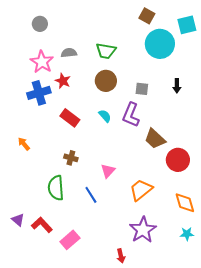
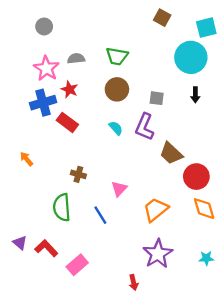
cyan circle: (160, 44) -> (191, 57), moved
red rectangle: (70, 118) -> (67, 122), moved
orange diamond: (185, 203) -> (204, 209), moved

